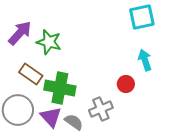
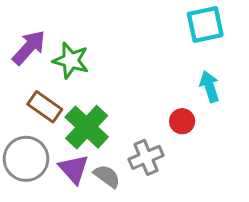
green cross: (60, 88) -> (87, 127), turned 32

